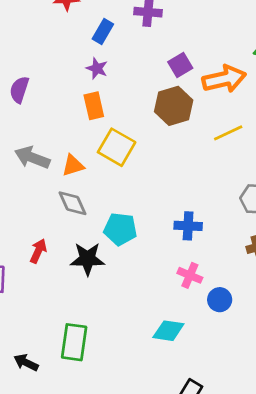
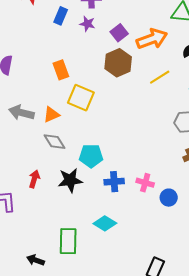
purple star: (97, 68) -> (87, 24), moved
blue cross: (188, 226) -> (114, 182), moved
cyan diamond: (168, 331) -> (105, 223), moved, turned 30

